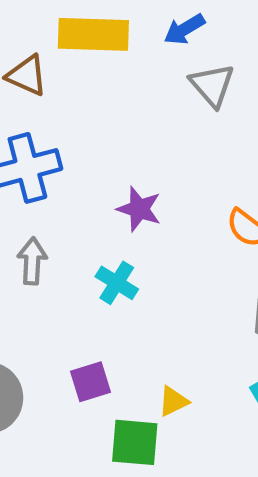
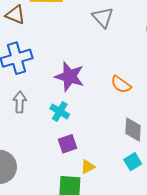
purple star: (139, 209) -> (70, 76), size x1.4
purple square: (91, 382) -> (68, 144), moved

